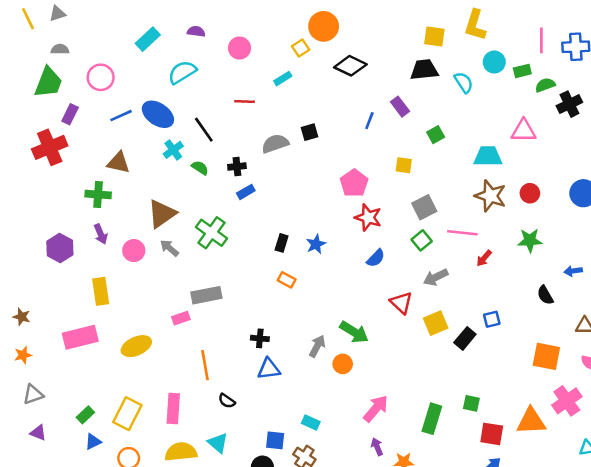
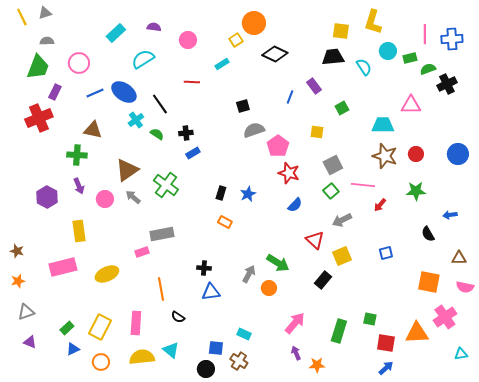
gray semicircle: (275, 144) -> (254, 130), moved
black rectangle: (465, 338) -> (323, 280), moved

